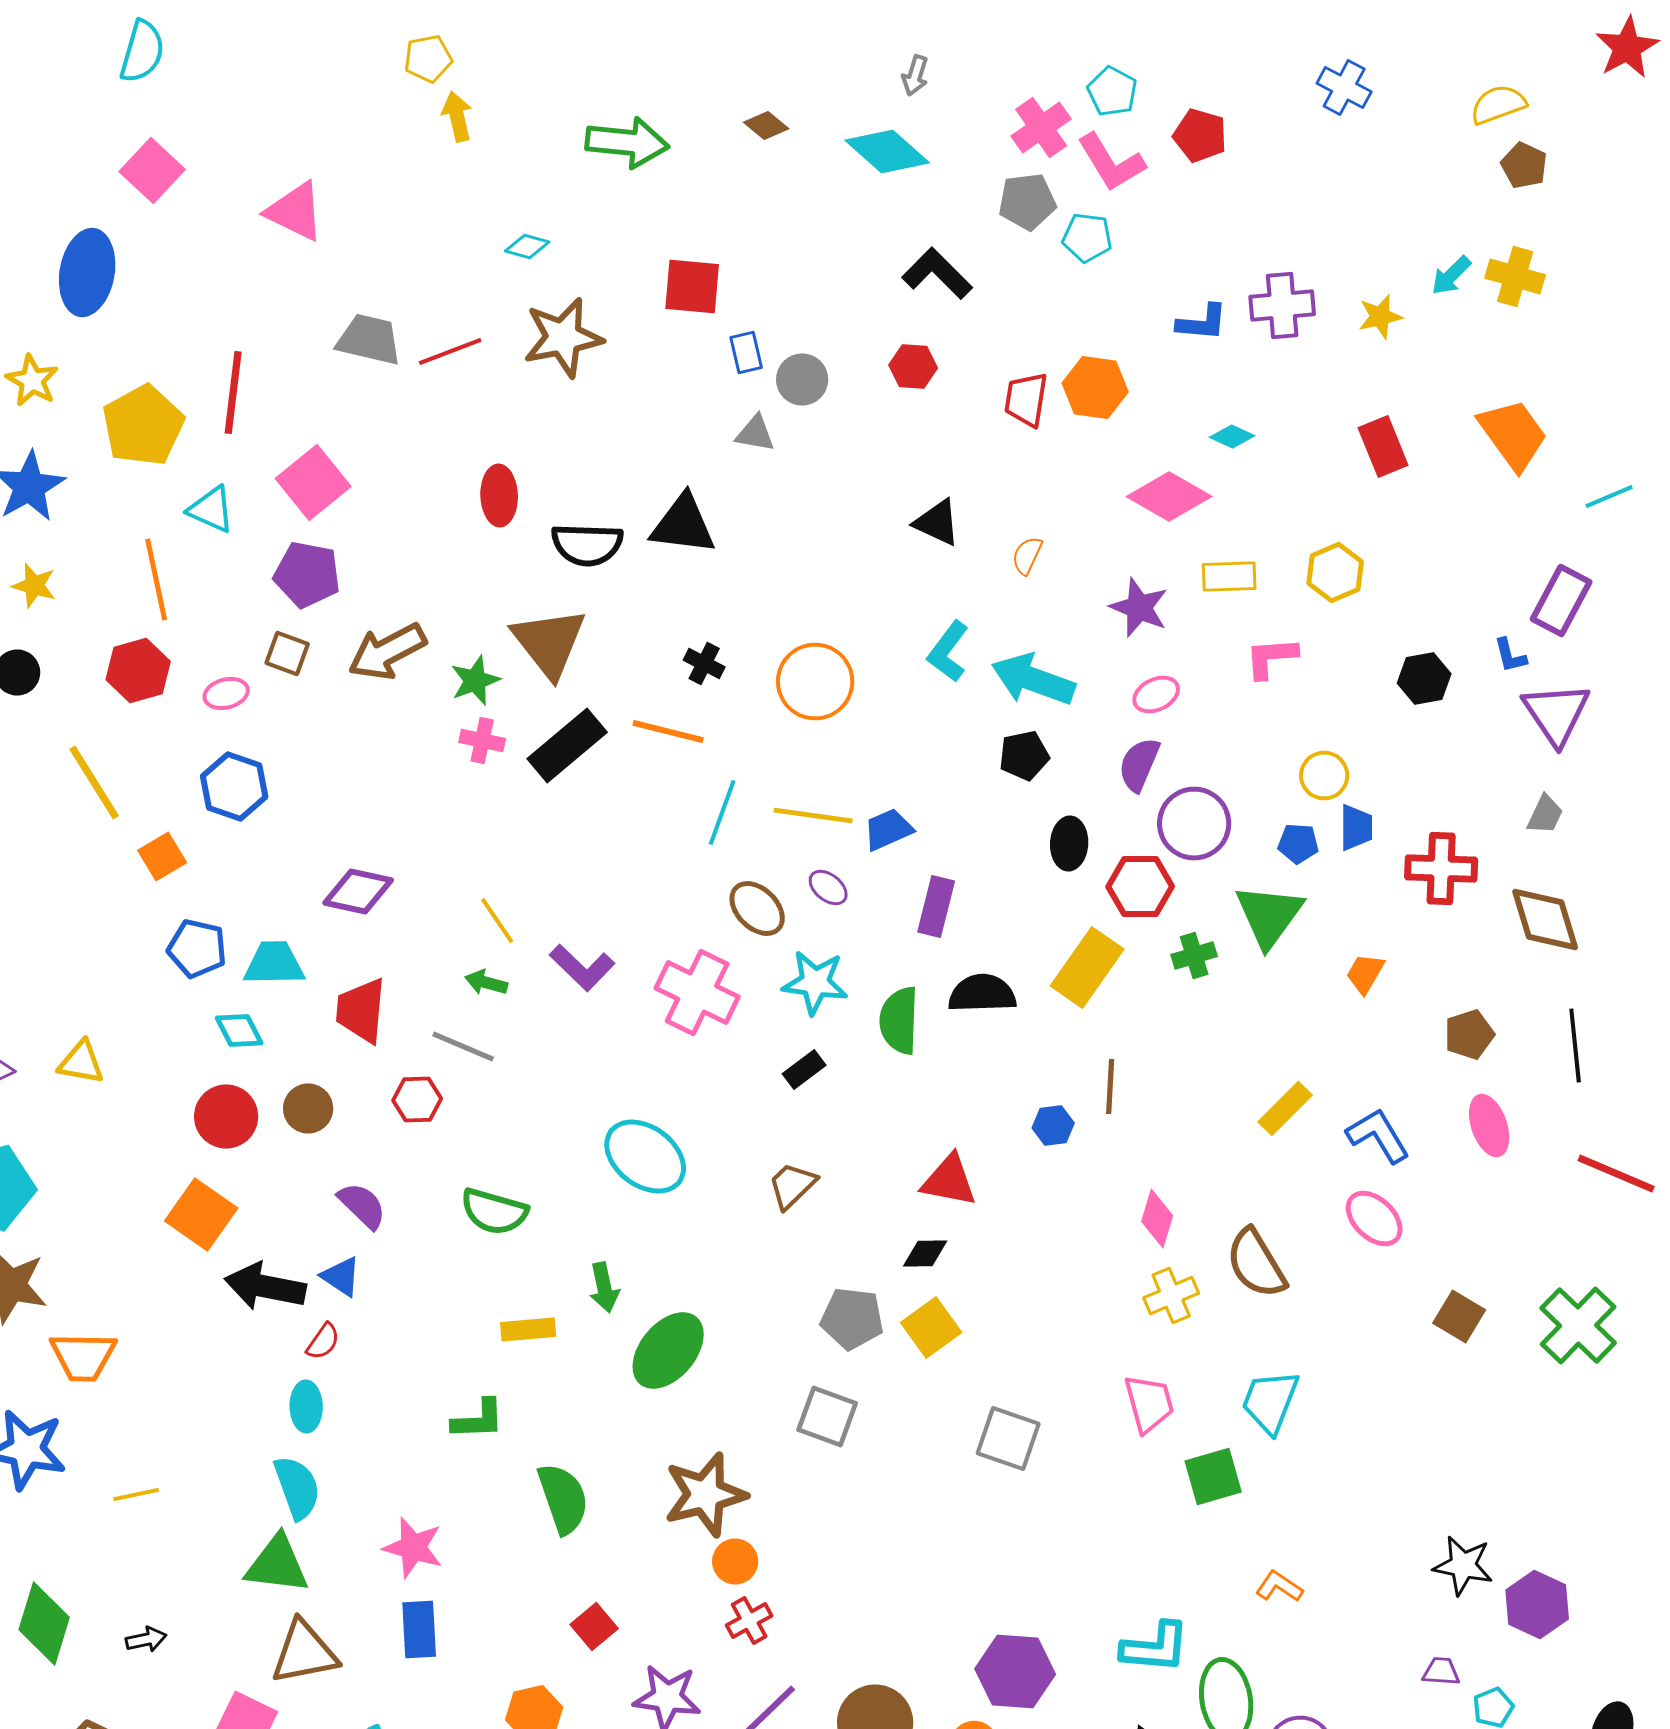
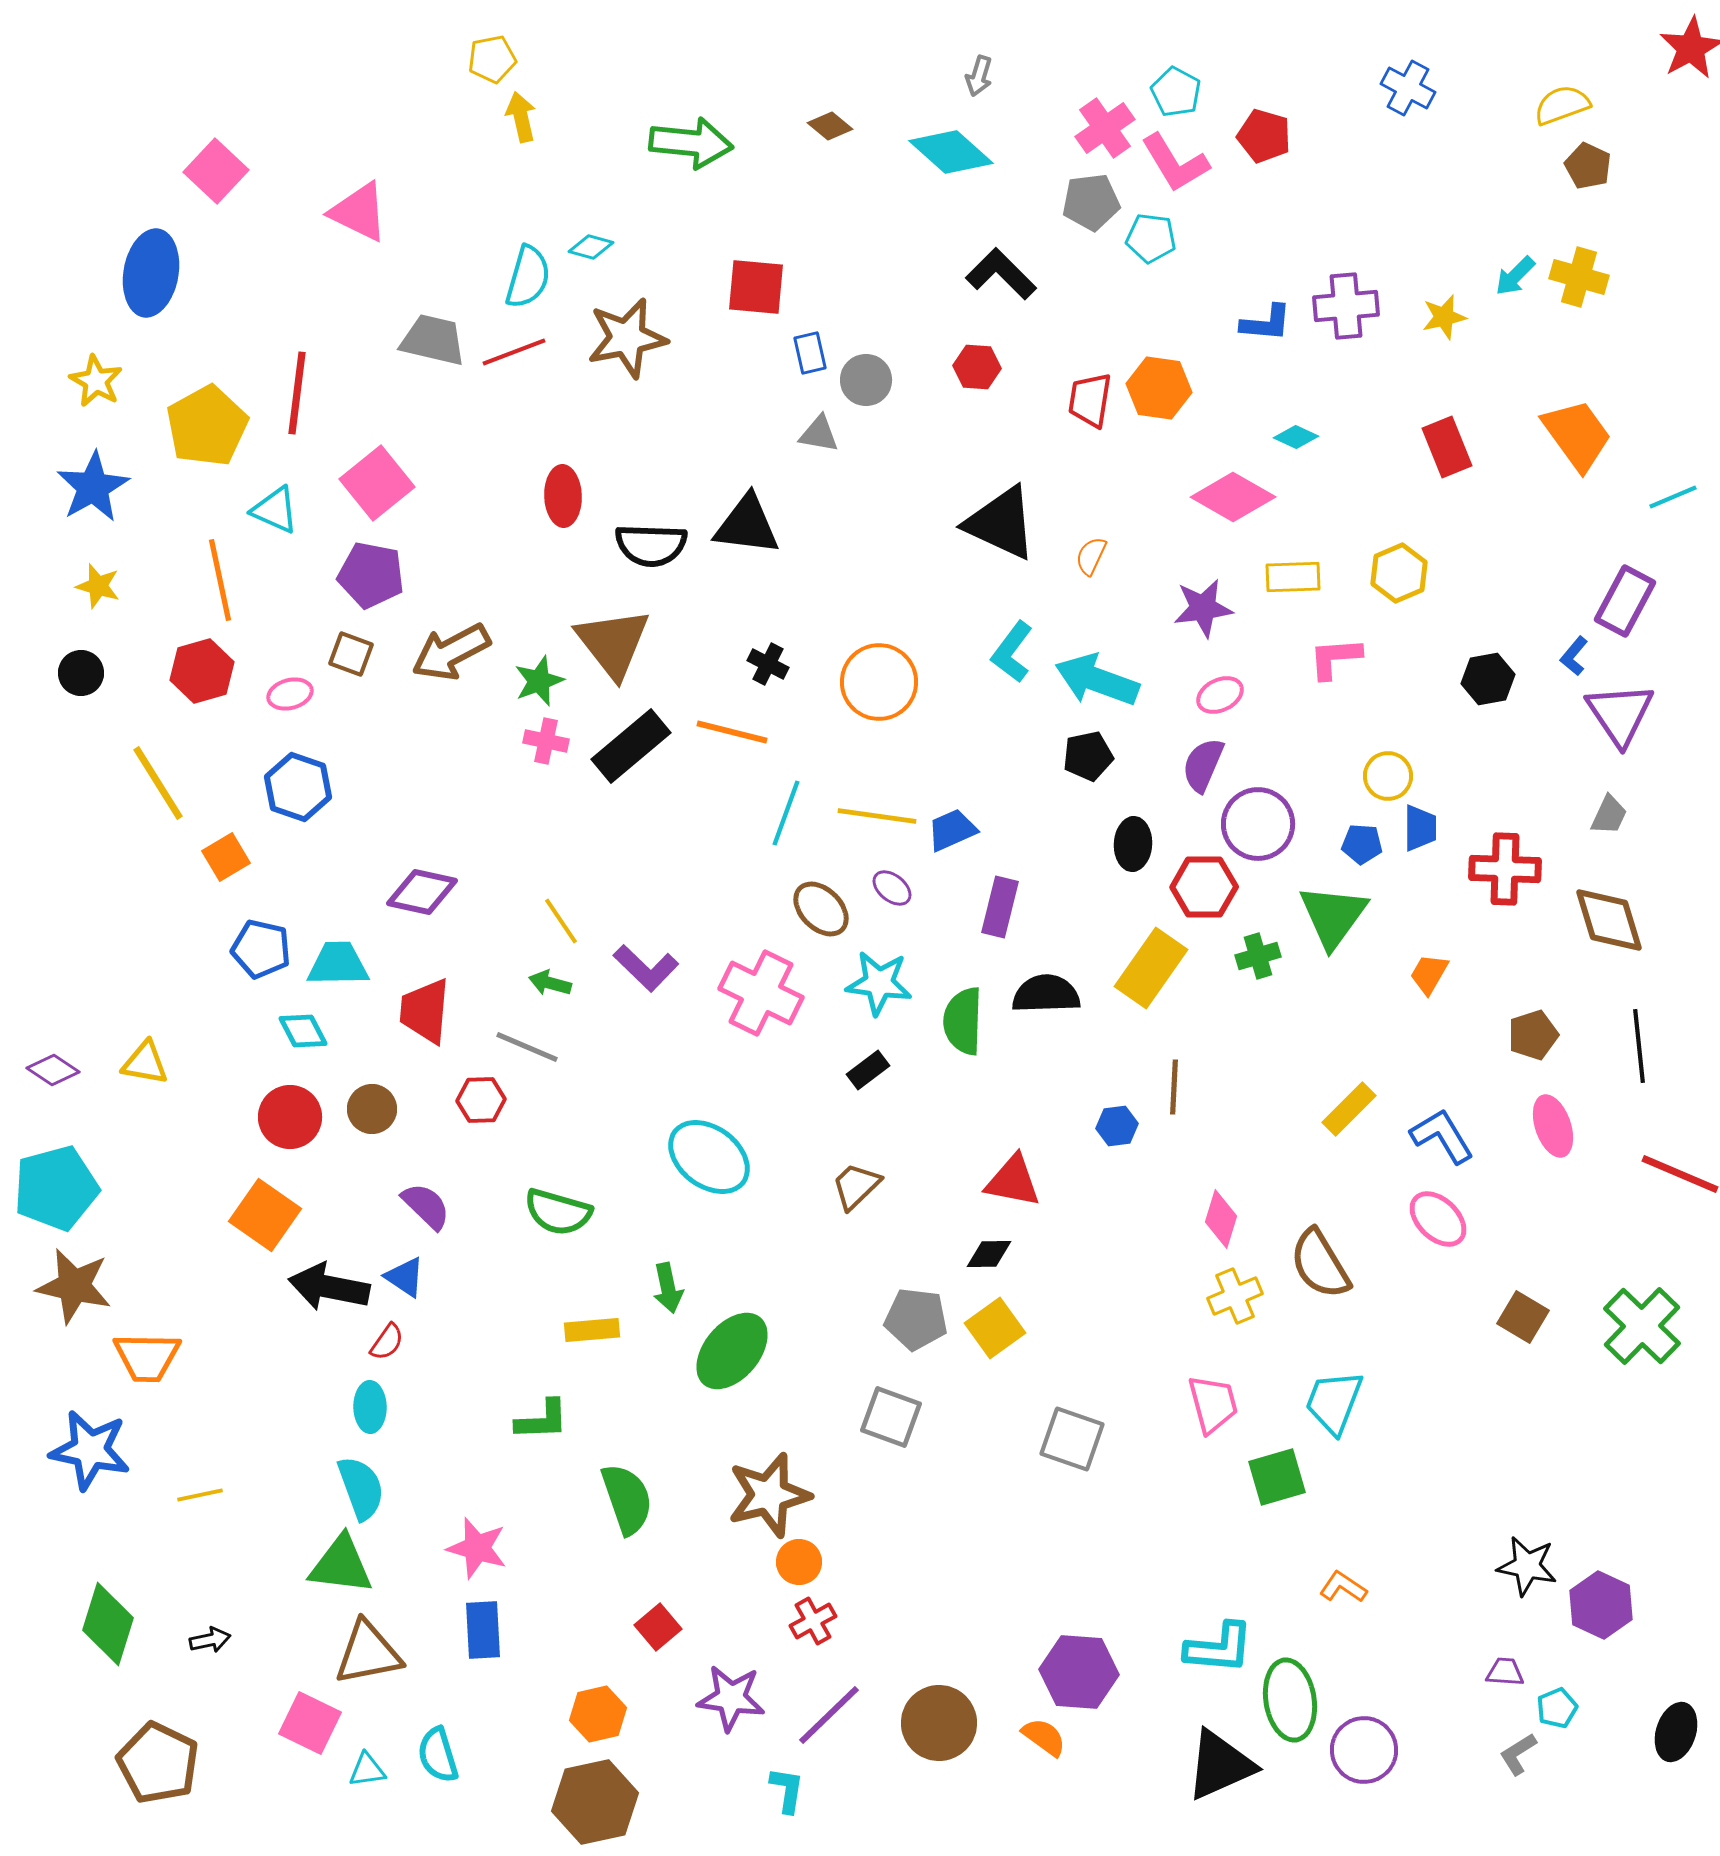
cyan semicircle: (142, 52) -> (528, 277), moved
black triangle: (937, 522) -> (1001, 523), size x1.6
purple star: (1139, 608) -> (1203, 608), turned -30
blue L-shape: (1510, 656) -> (1574, 656), turned 54

